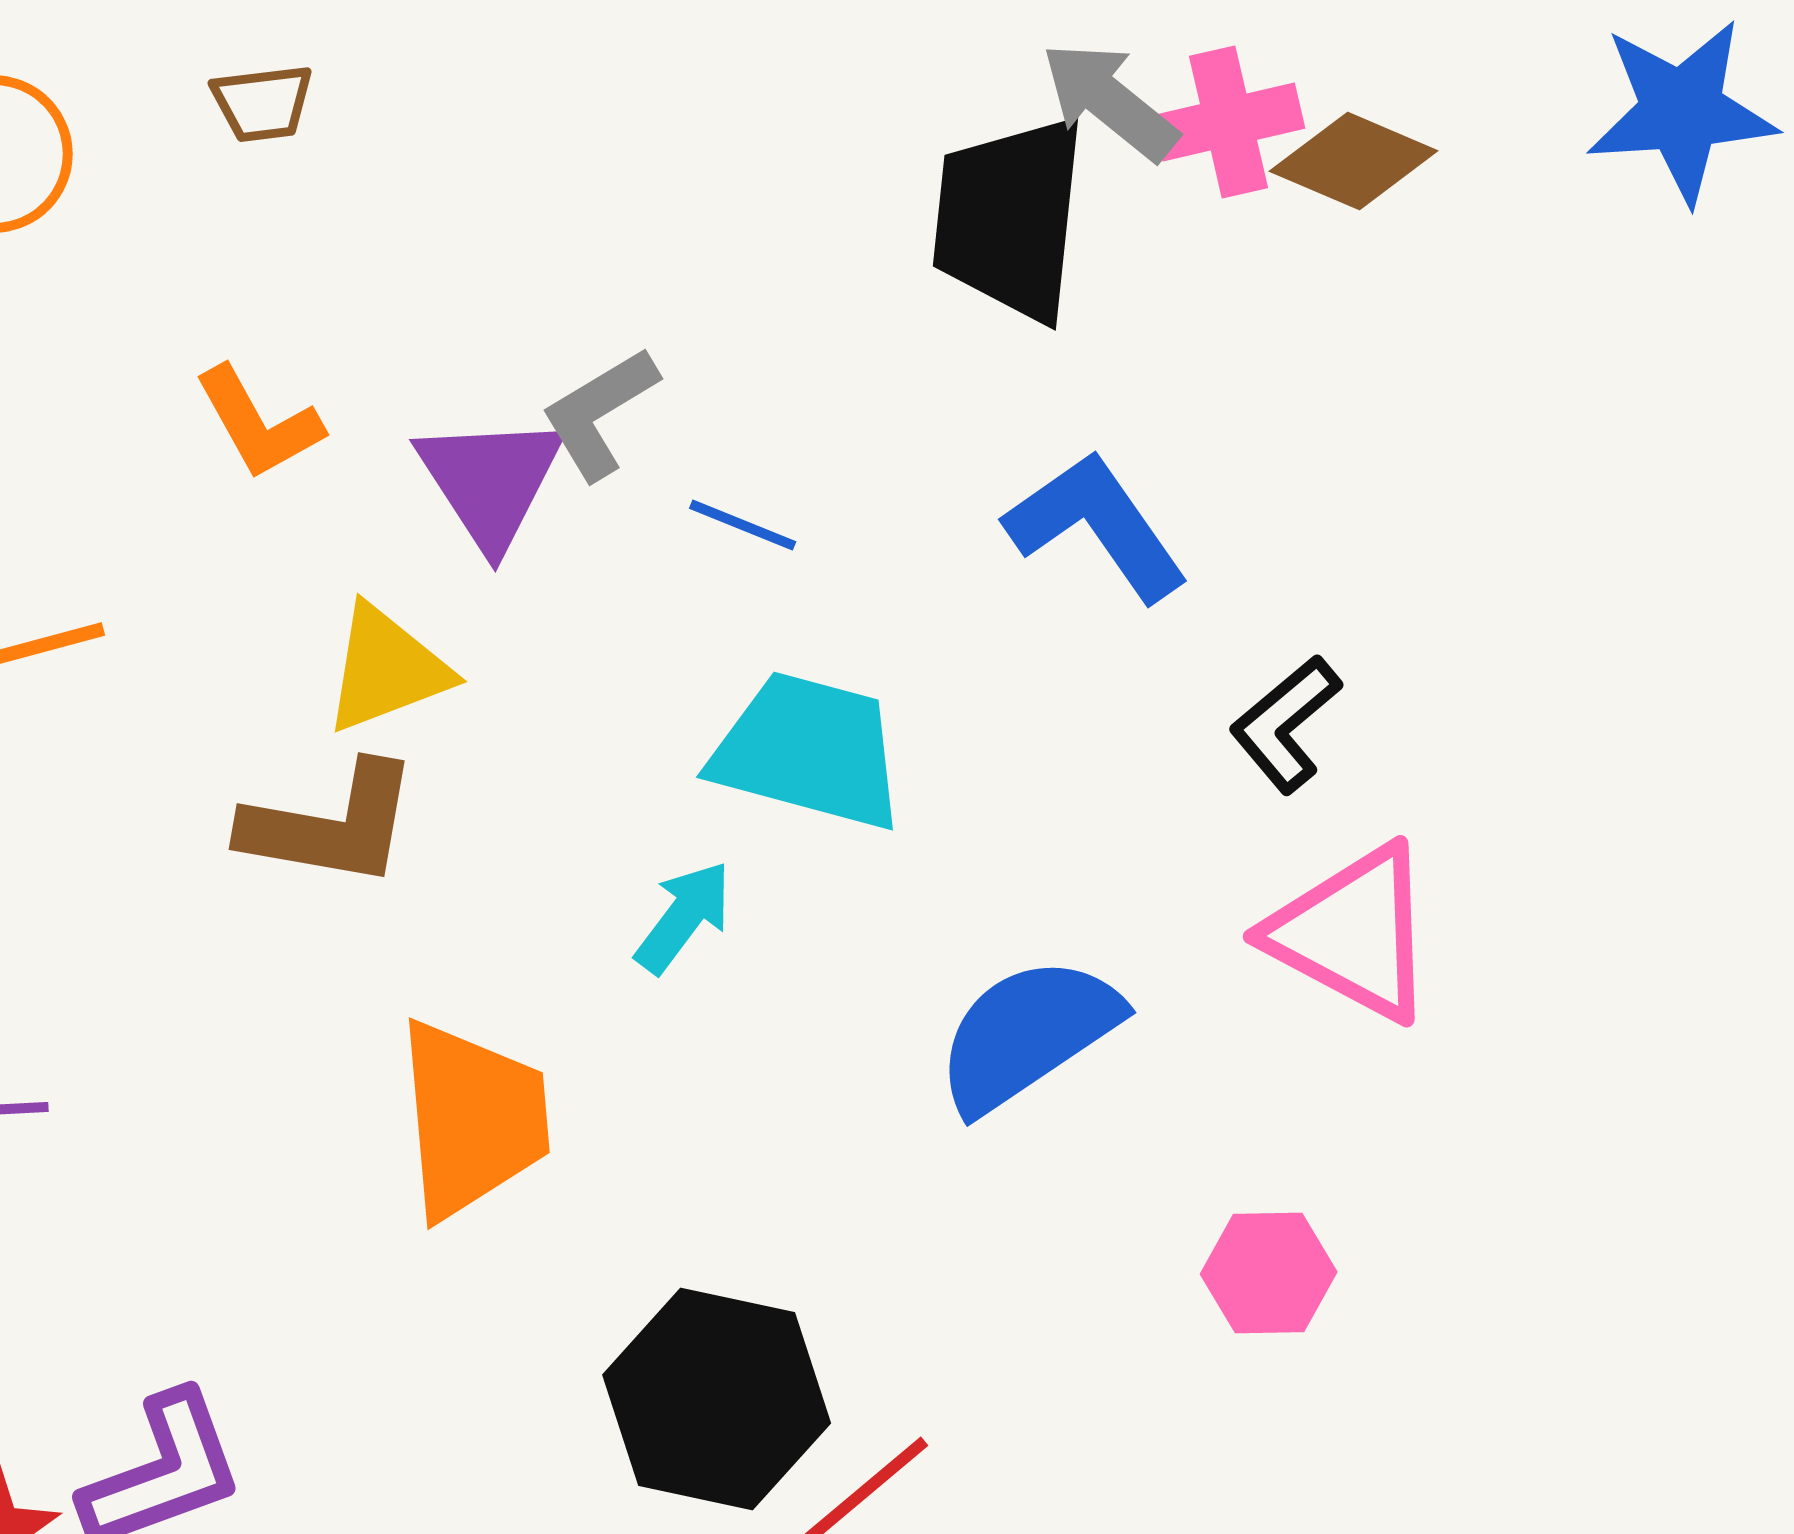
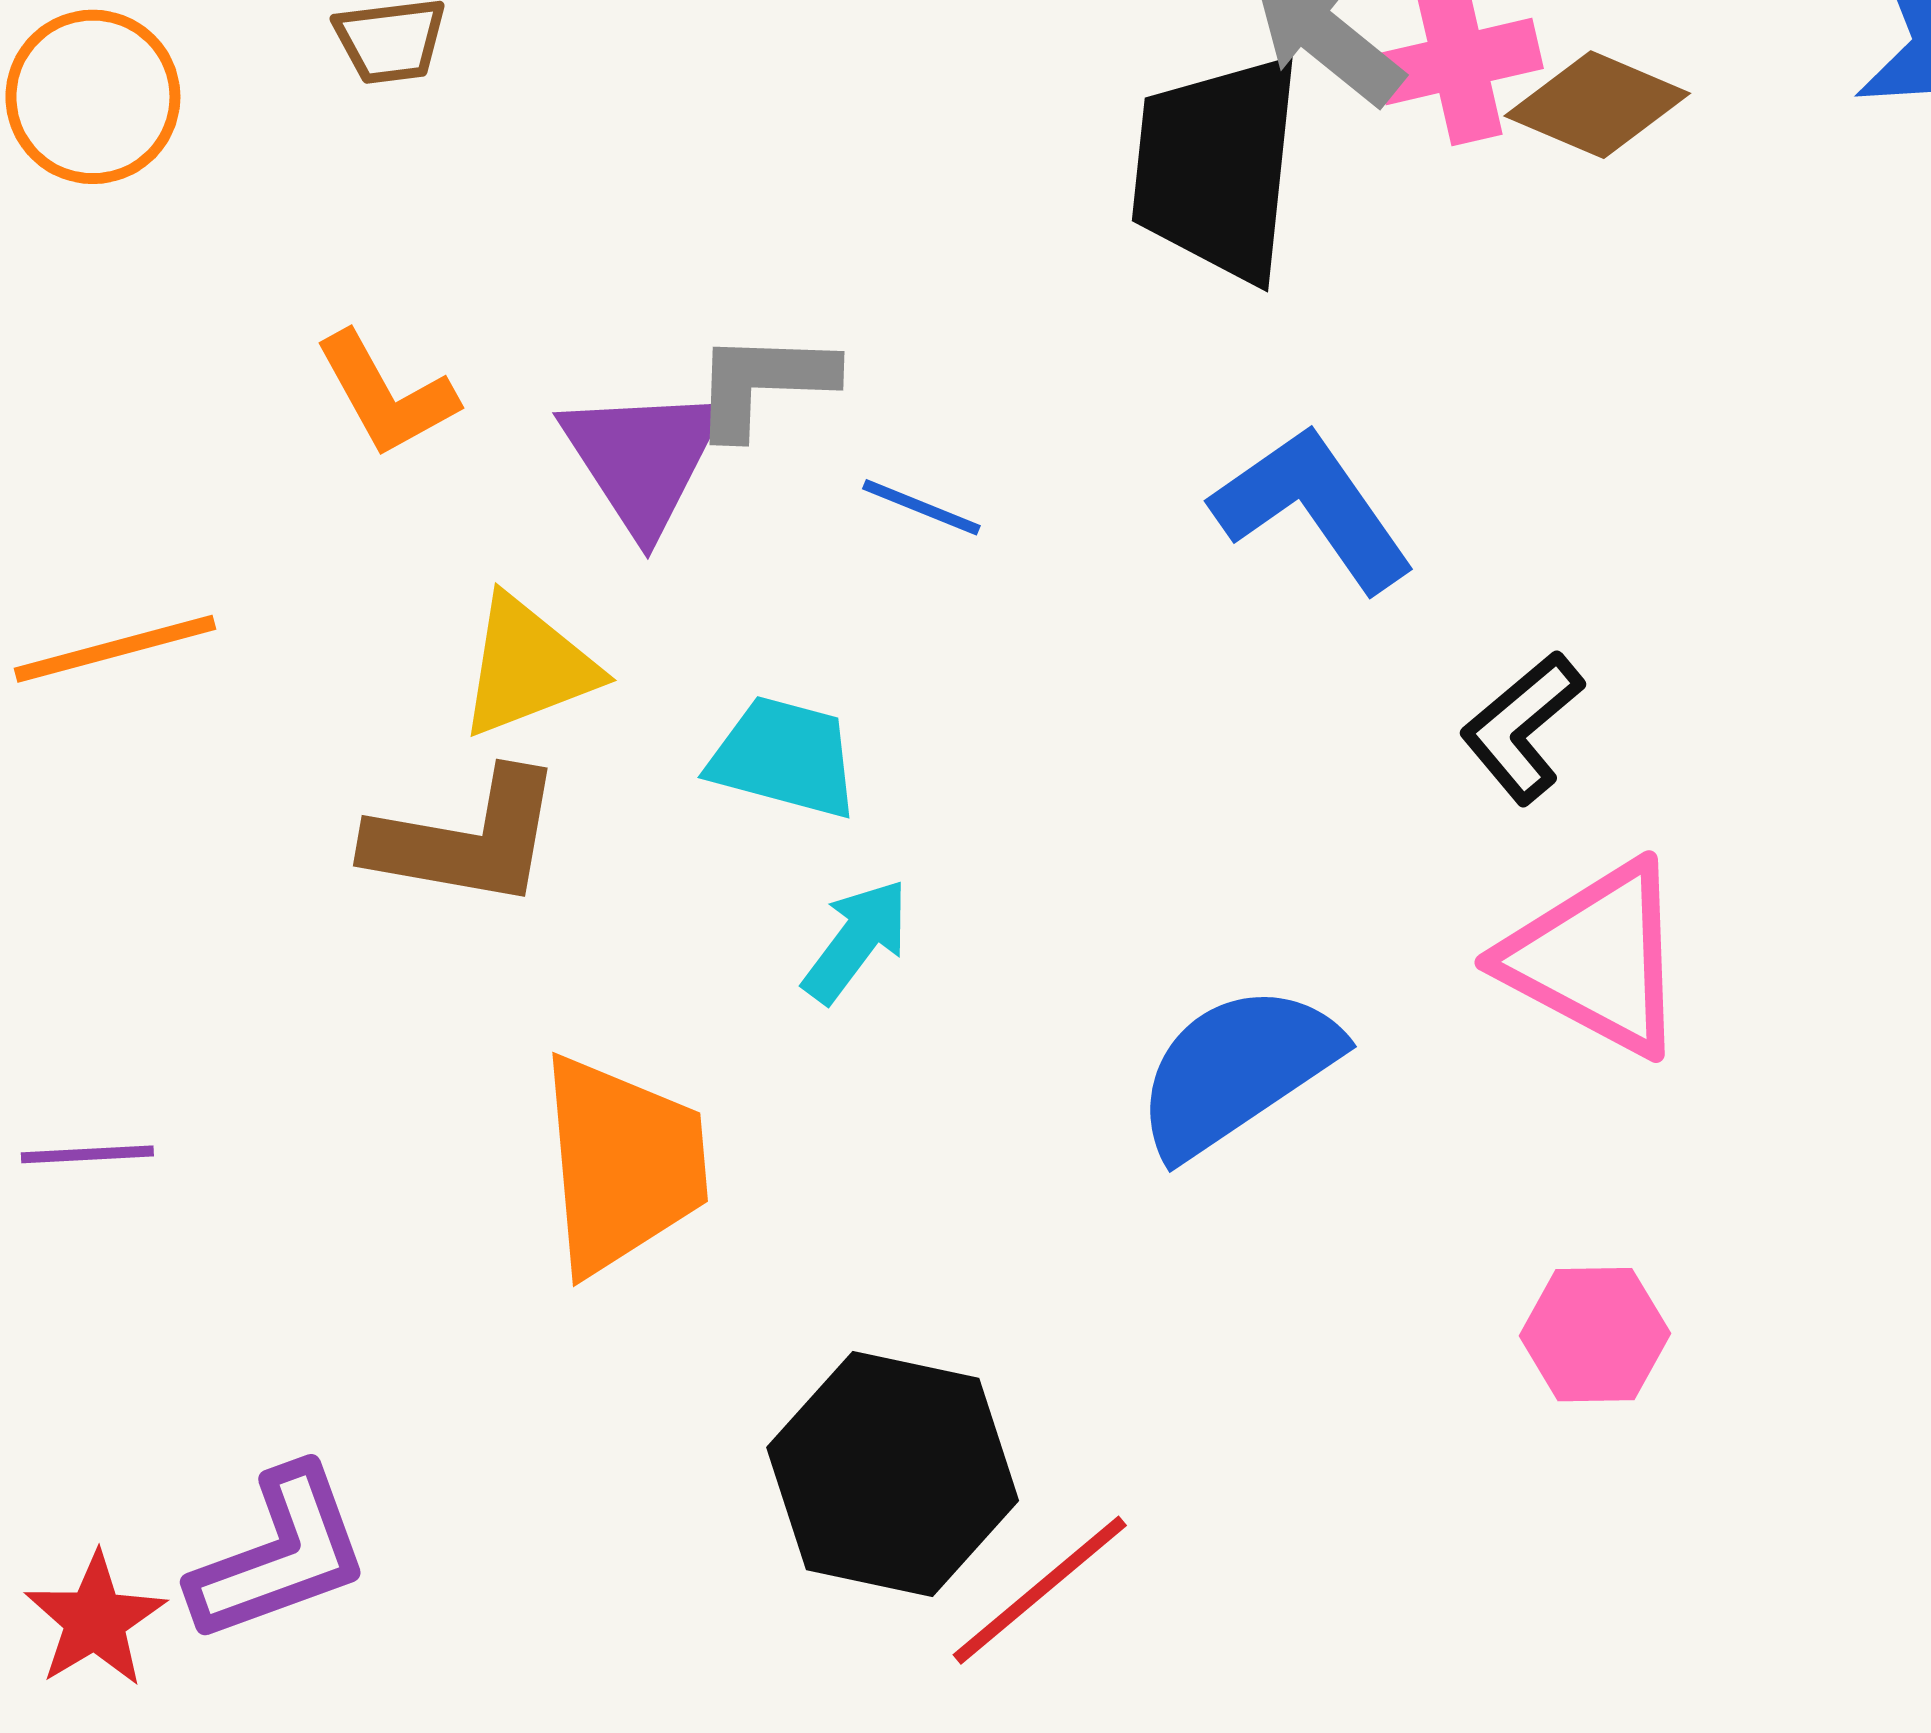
gray L-shape: (600, 413) -> (763, 383), turned 33
cyan trapezoid: (809, 751) -> (784, 757), moved, size x0.7
pink hexagon: (1269, 1273) -> (1595, 1335), moved

